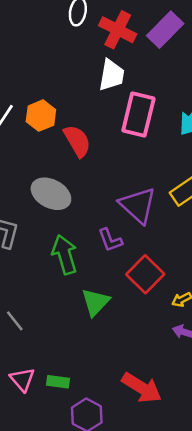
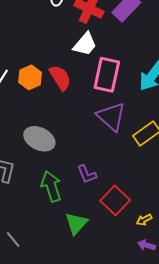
white trapezoid: (112, 75) -> (85, 44), turned 32
red semicircle: (77, 141) -> (60, 78), moved
purple triangle: (138, 205) -> (111, 117), moved

